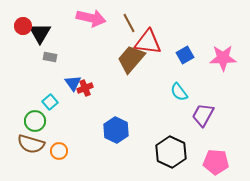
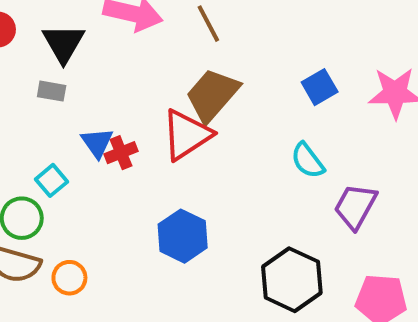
black triangle: (40, 33) -> (63, 43), moved
red triangle: (148, 42) -> (187, 135), moved, turned -40

